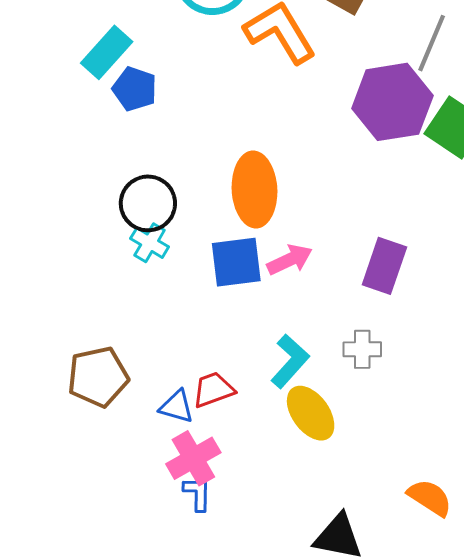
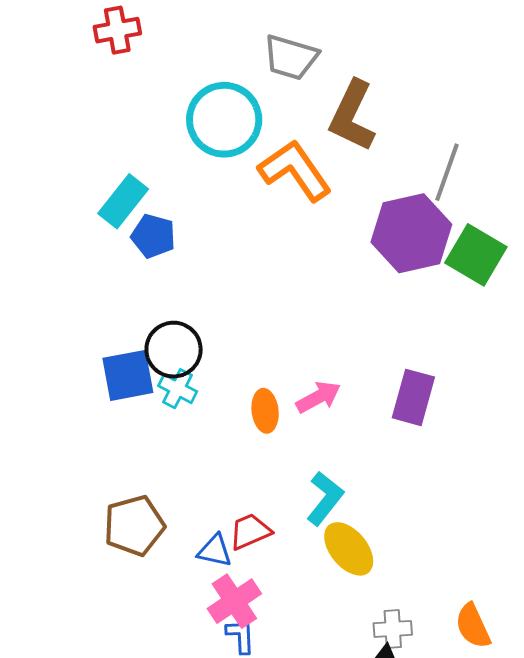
orange ellipse: (254, 189) -> (265, 411), moved, size x0.6
blue square: (236, 262) -> (128, 375), moved
gray cross: (362, 349) -> (393, 629), moved
orange semicircle: (430, 498) -> (473, 626), turned -144

